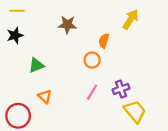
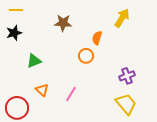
purple cross: (121, 89) -> (127, 76), moved
pink line: (92, 92) -> (71, 94), moved

